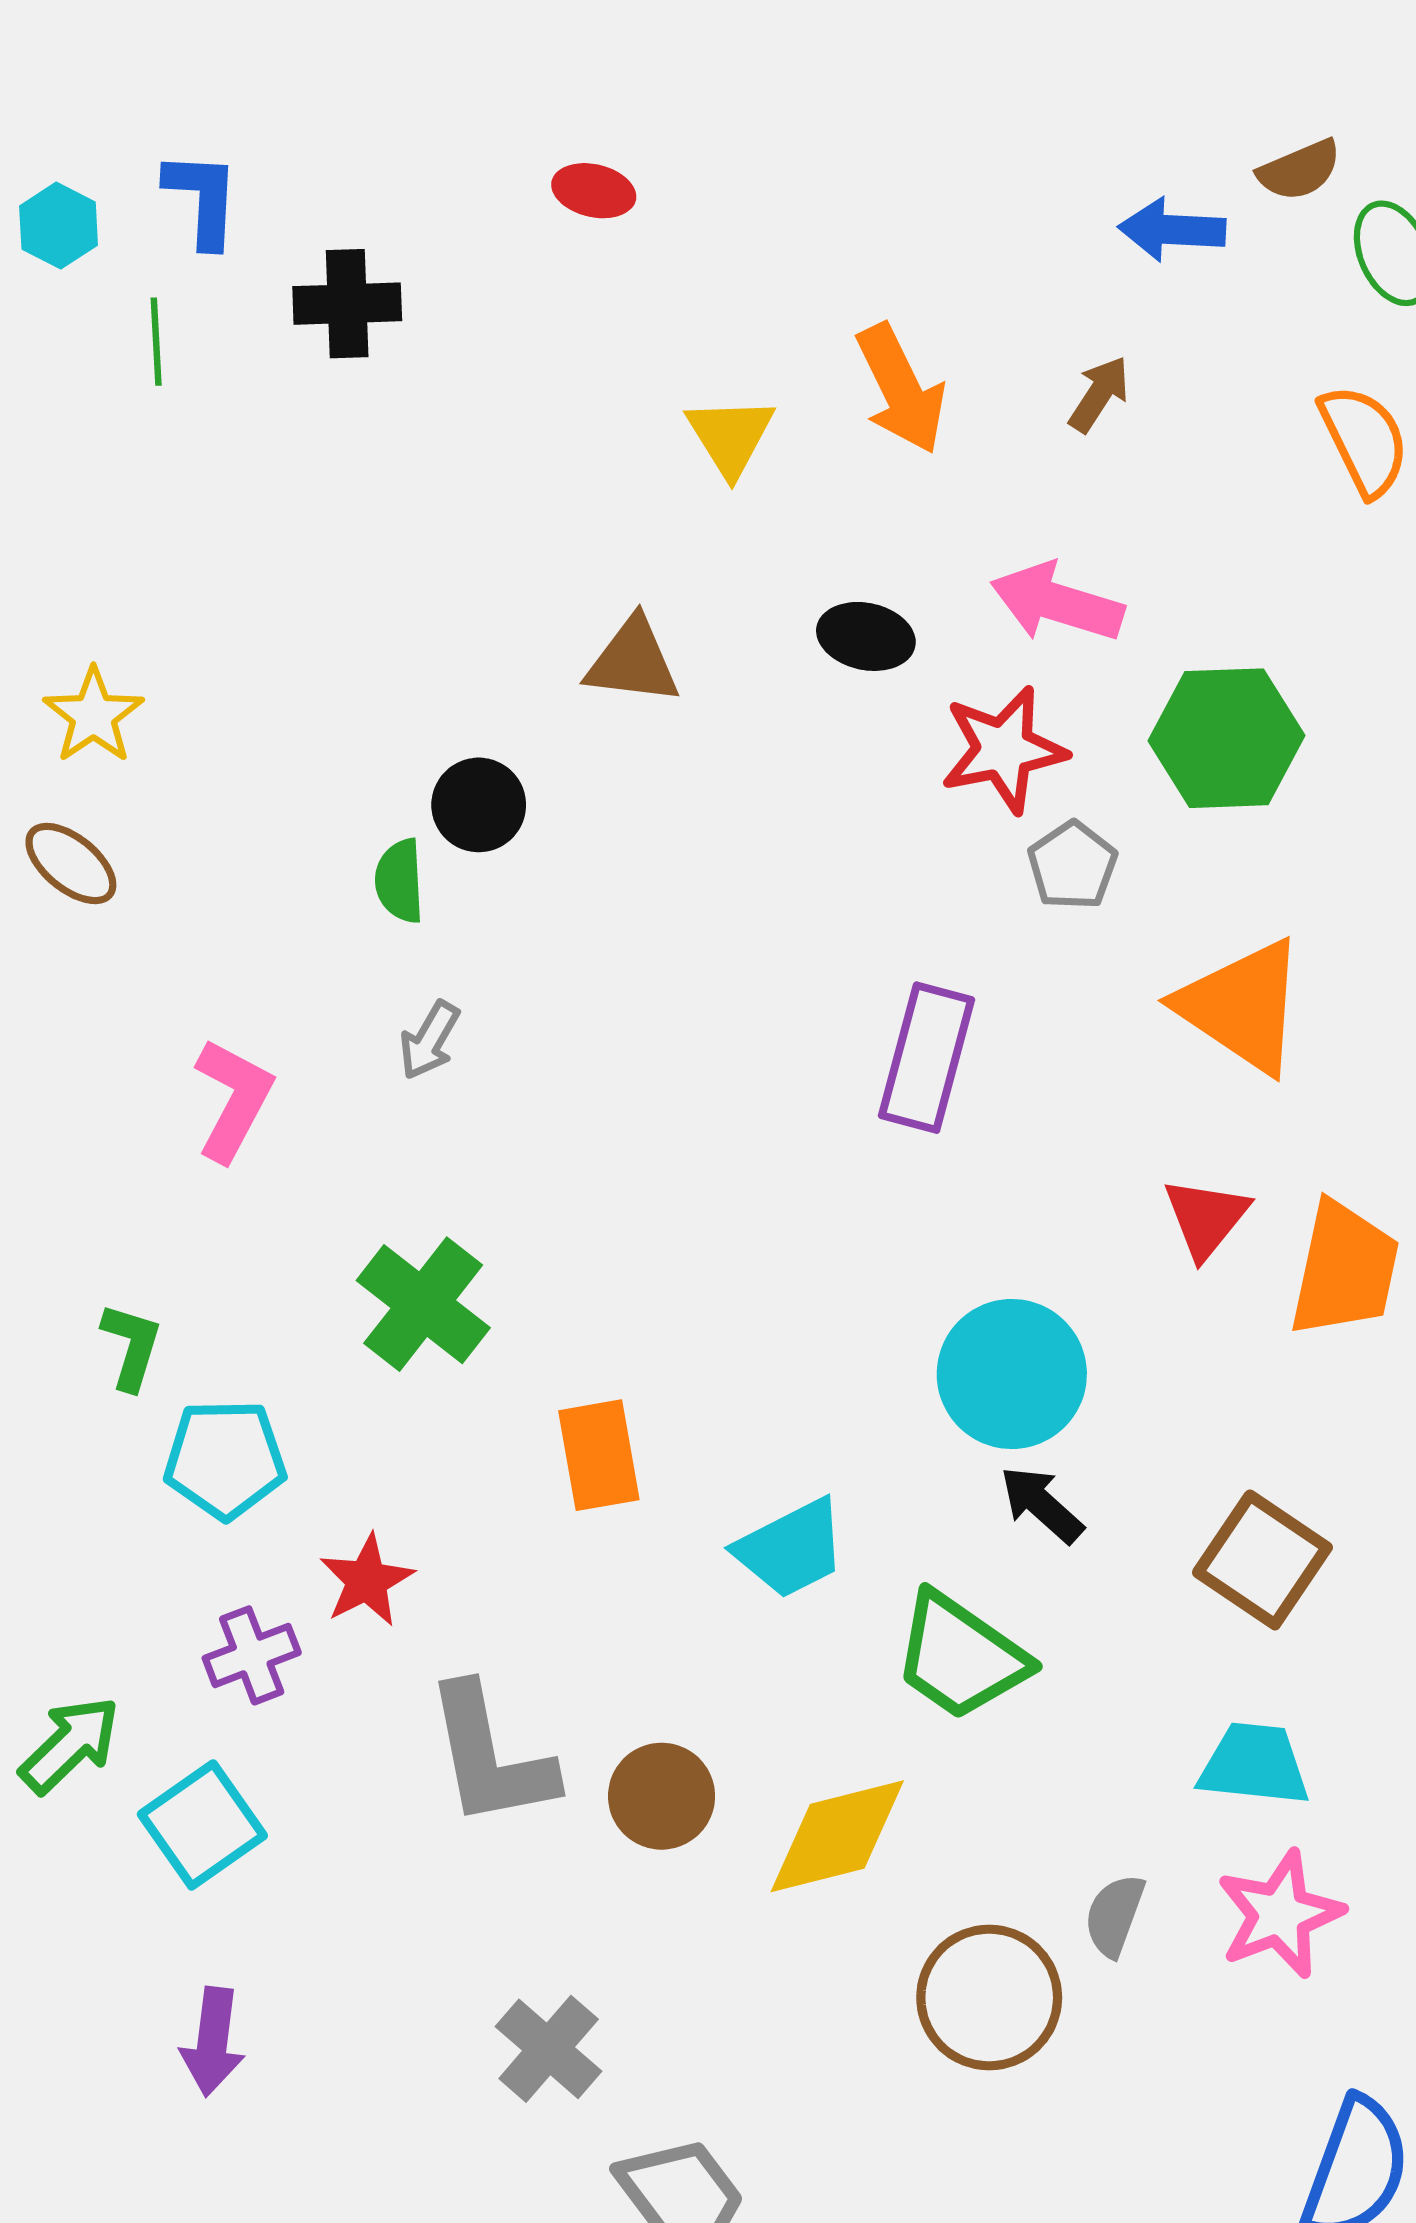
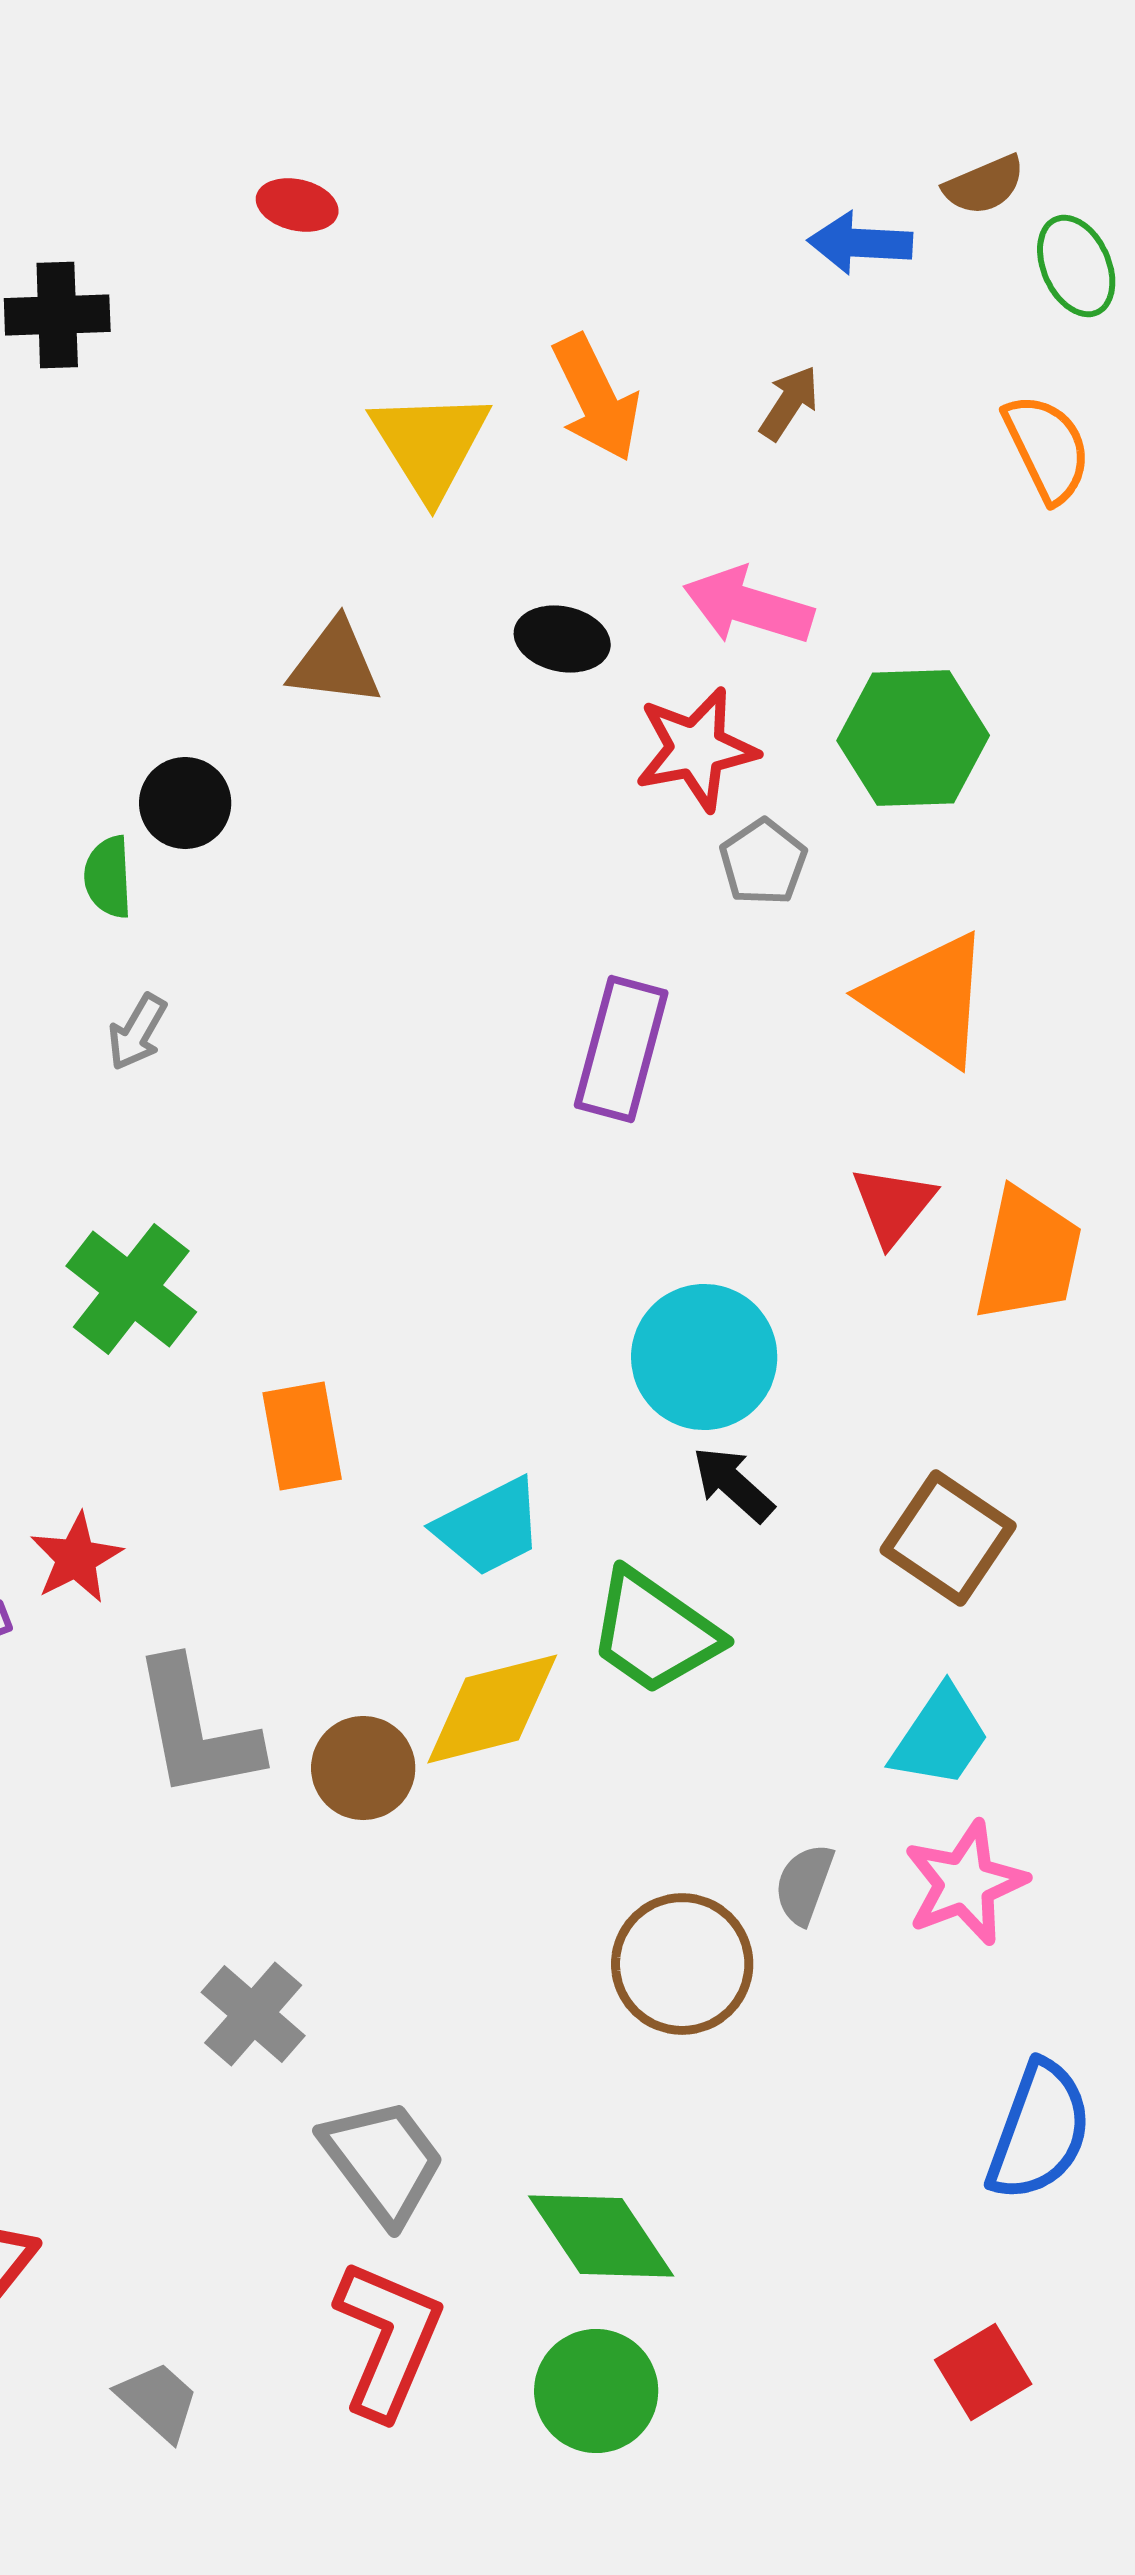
yellow triangle: (730, 436) -> (430, 444), size x1.4
cyan trapezoid: (1254, 1764) -> (940, 1737), turned 118
yellow diamond: (837, 1836) -> (492, 1709), moved

